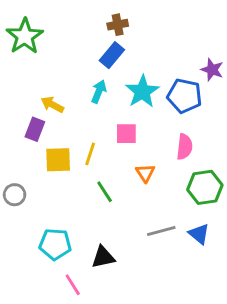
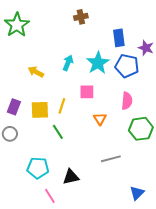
blue rectangle: (112, 55) -> (119, 38), moved, turned -48
purple rectangle: (35, 129) -> (14, 107), moved
green line: (105, 192) -> (58, 132), moved
blue triangle: (199, 234) -> (137, 193), moved, turned 35

